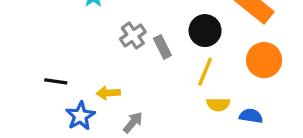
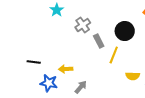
gray cross: (133, 35) -> (83, 25), moved
yellow line: (205, 72) -> (114, 55), moved
blue star: (80, 116) -> (49, 83), turned -30

